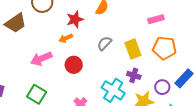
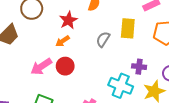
yellow rectangle: (133, 49) -> (128, 28), moved, turned 36
red circle: (74, 65) -> (65, 66), moved

